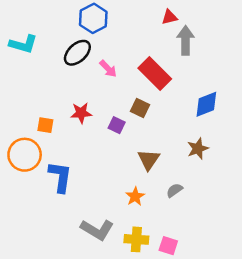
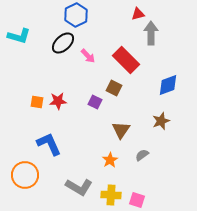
red star: (81, 113) -> (58, 101), moved
orange circle: (25, 155) -> (25, 175), moved
blue L-shape: (60, 177) -> (49, 144), turned -32

